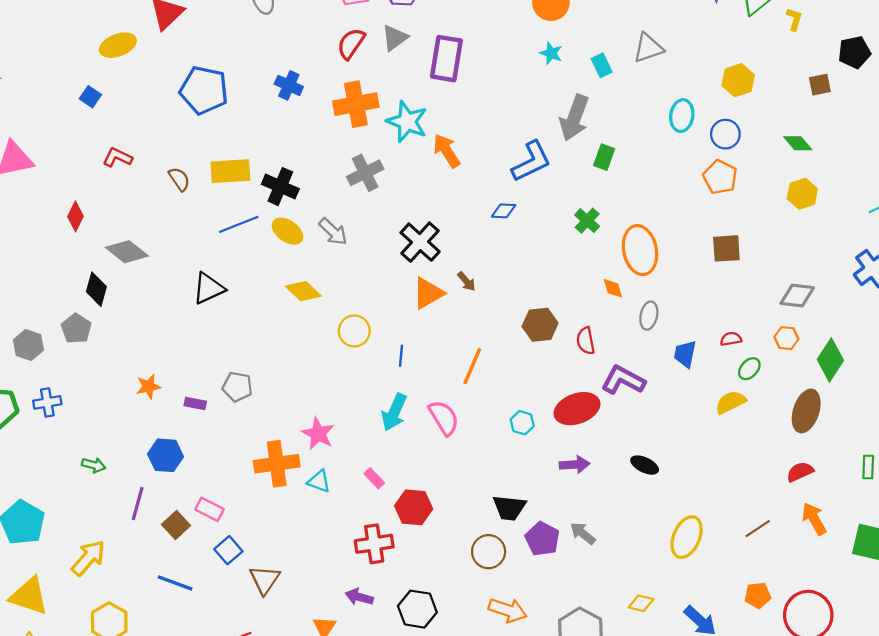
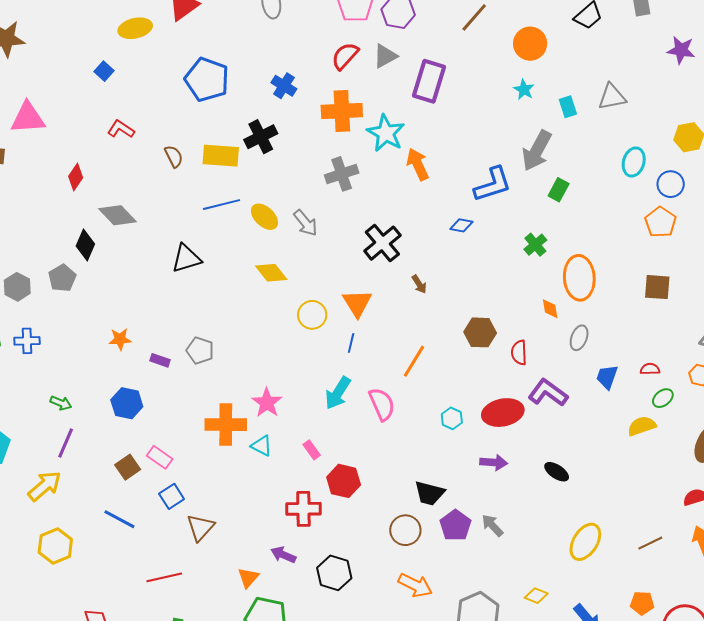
black cross: (280, 187) -> (261, 137), moved, turned 32
orange triangle: (428, 293) -> (357, 303), moved, turned -40
purple line: (138, 504) -> (66, 443), moved

